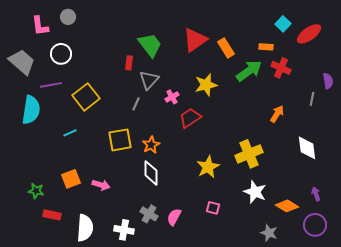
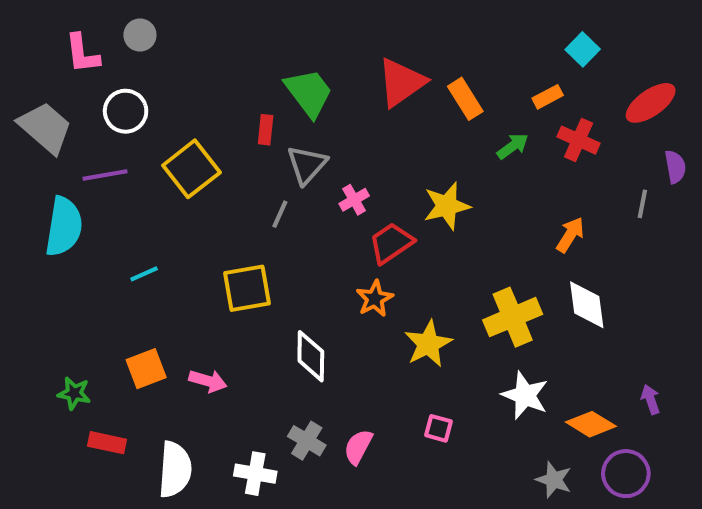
red ellipse: (309, 34) -> (651, 103), moved
orange rectangle: (266, 47) -> (548, 97), turned -32
green arrow: (249, 71) -> (513, 146), size x0.6
yellow star: (206, 85) -> (447, 206), moved
yellow square: (86, 97) -> (191, 169), moved
orange star: (151, 145) -> (375, 299), moved
white diamond: (307, 148) -> (587, 305), moved
purple circle: (315, 225) -> (626, 474), moved

